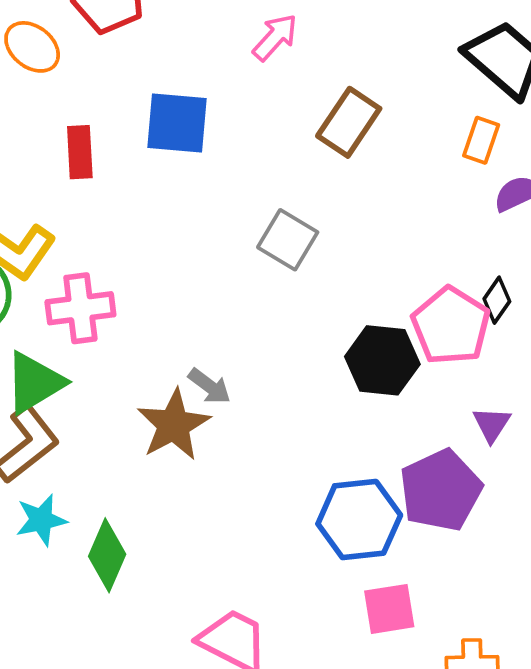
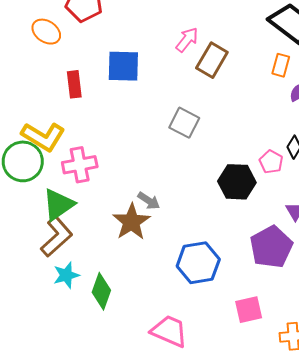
pink arrow: (275, 37) -> (187, 40), moved
pink pentagon: (451, 326) -> (271, 162), size x0.6
blue hexagon: (359, 519) -> (198, 263), moved

